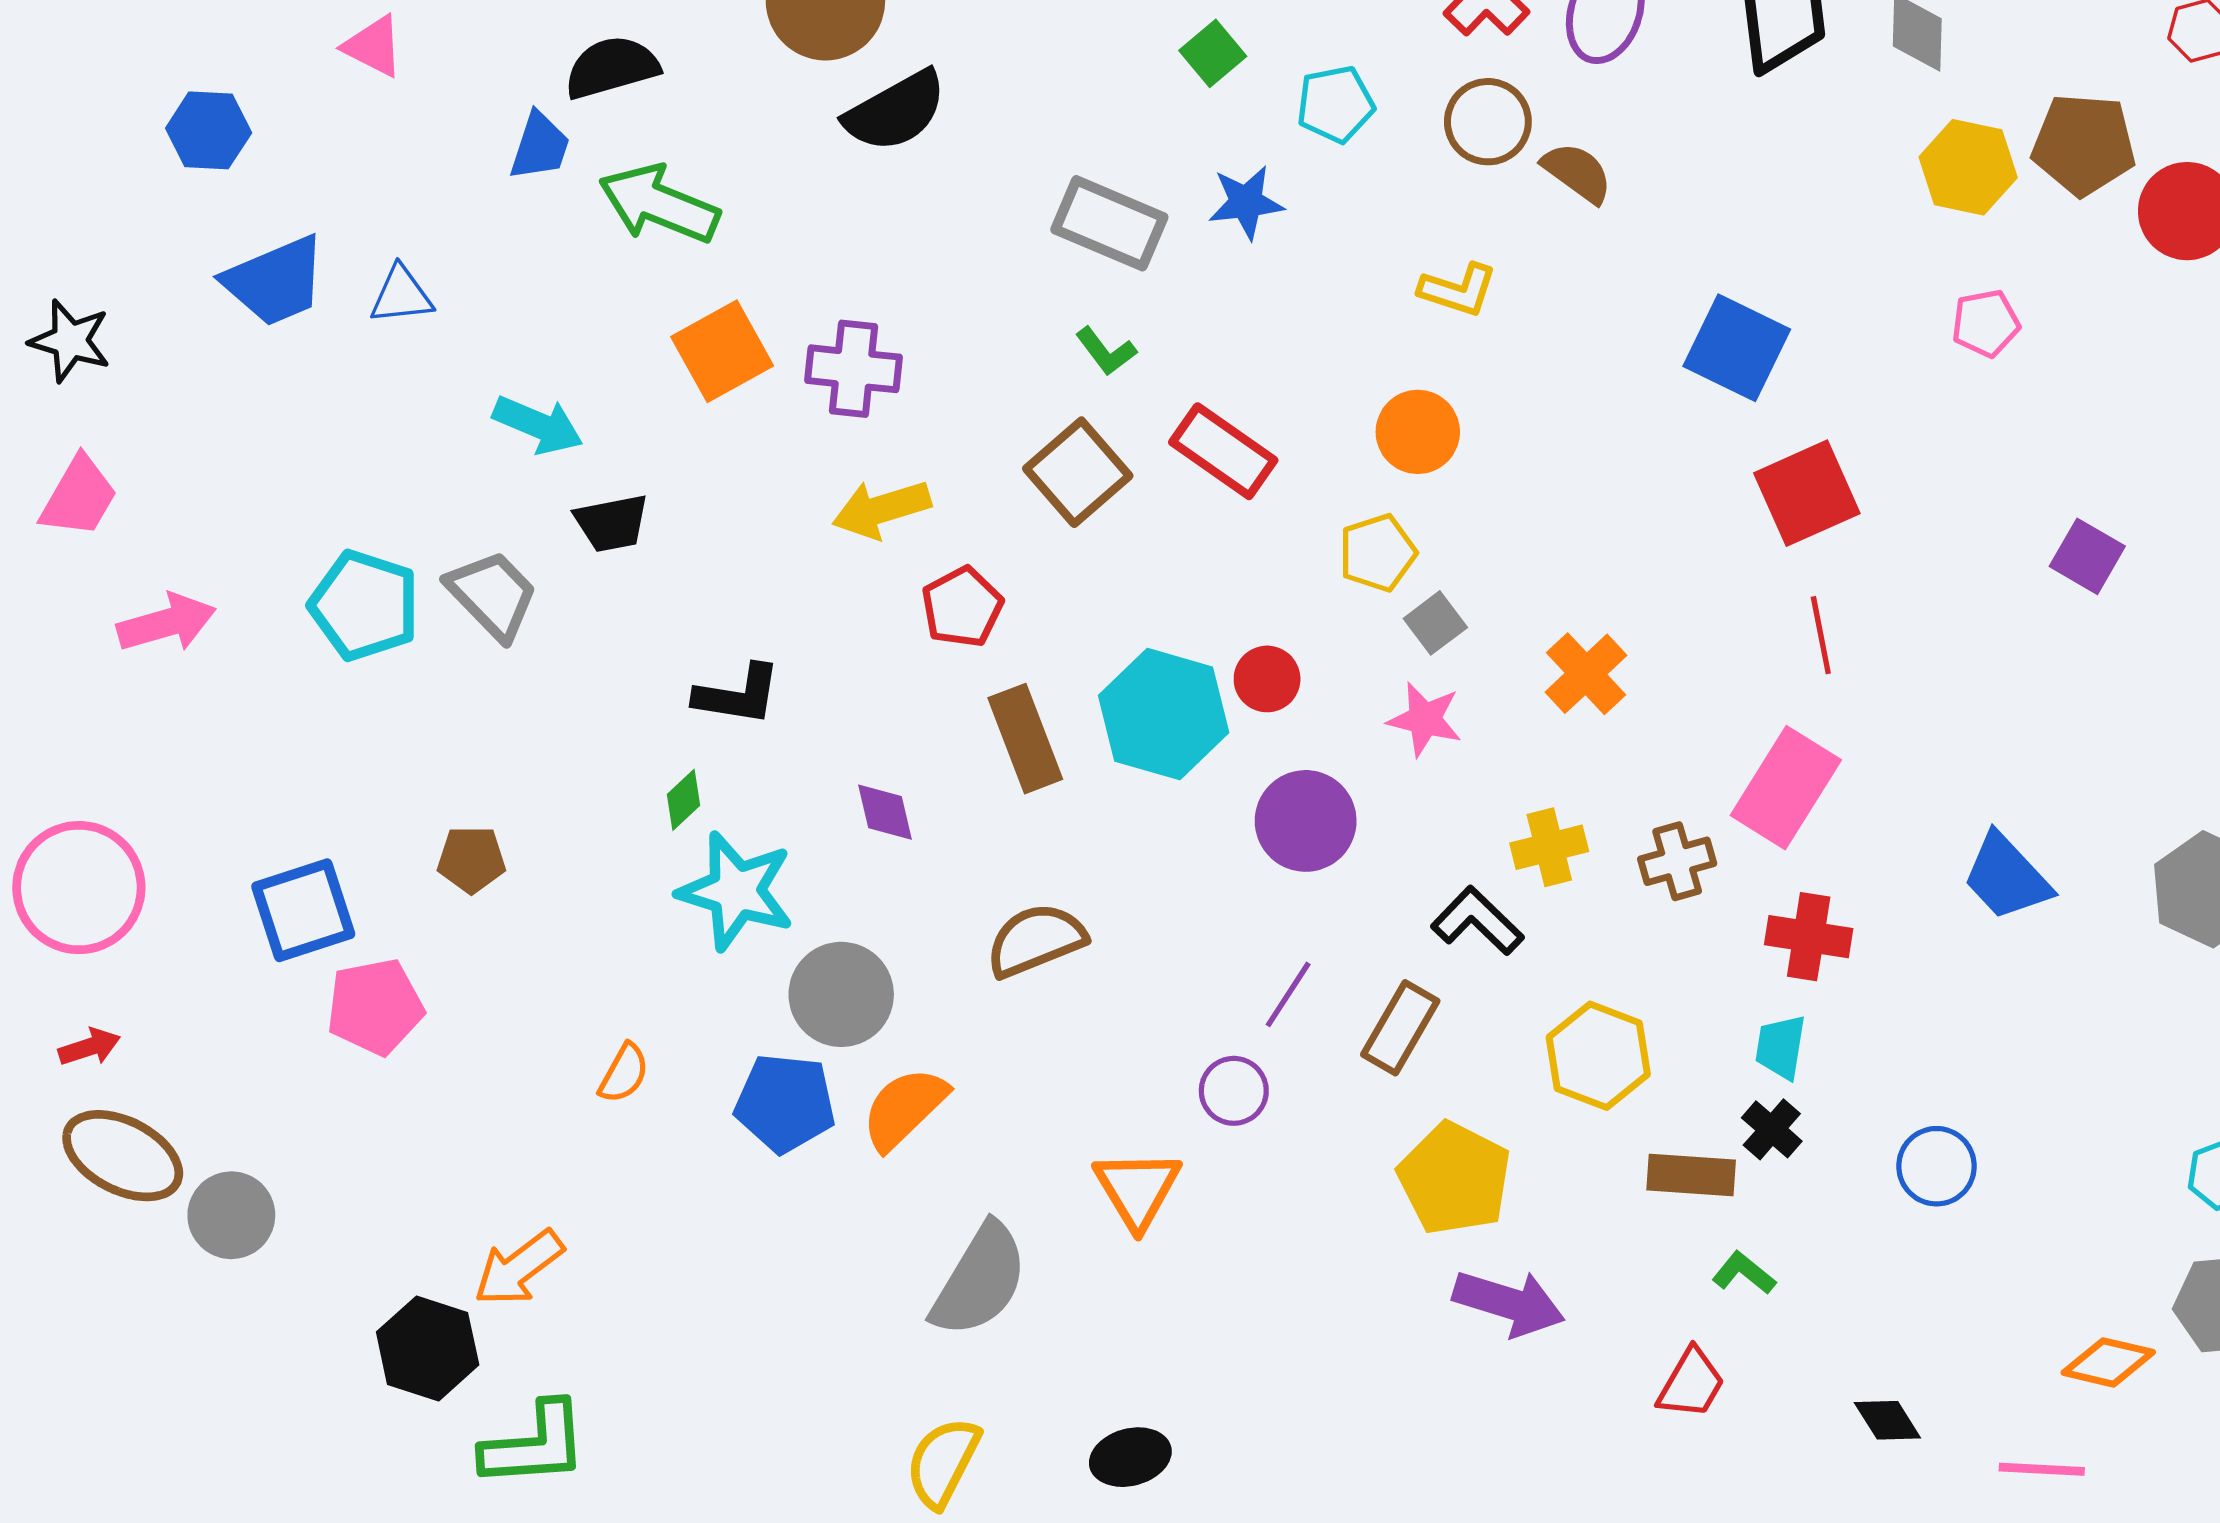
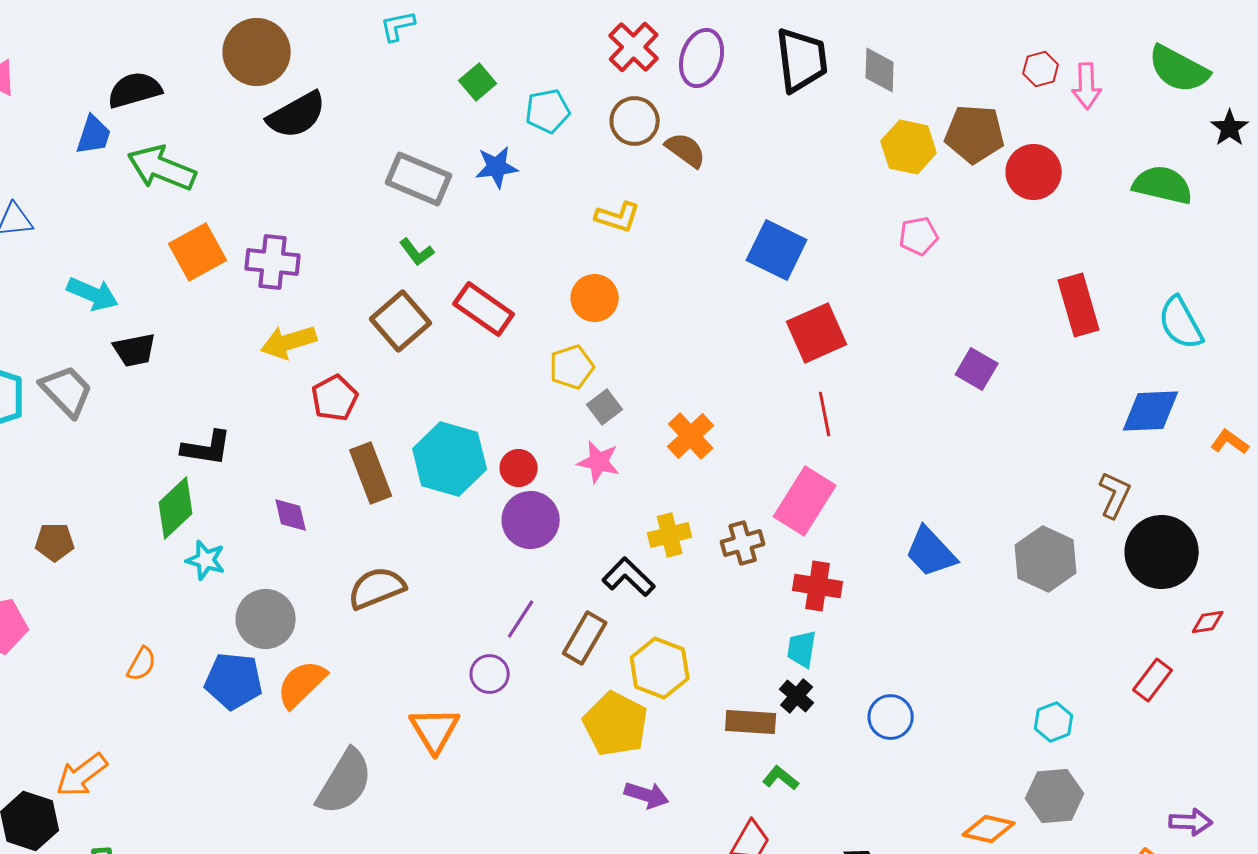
red circle: (1267, 679) -> (519, 468), moved
green diamond: (683, 800) -> (176, 508), size x1.8
cyan star: (736, 891) -> (206, 560), size x0.6
yellow hexagon: (1598, 1056) -> (660, 668), moved
purple arrow: (1509, 1303) -> (647, 795), size x0.7

